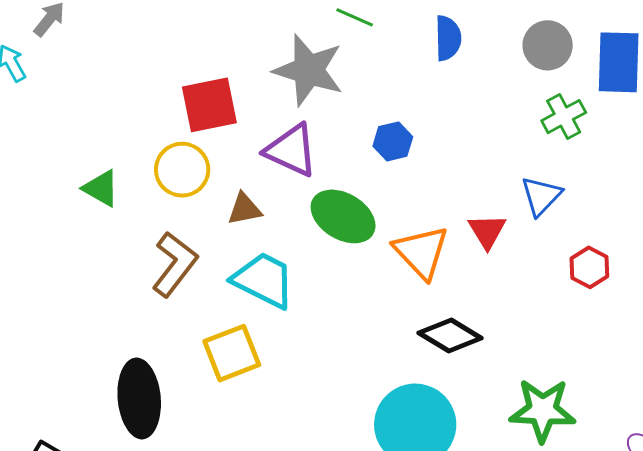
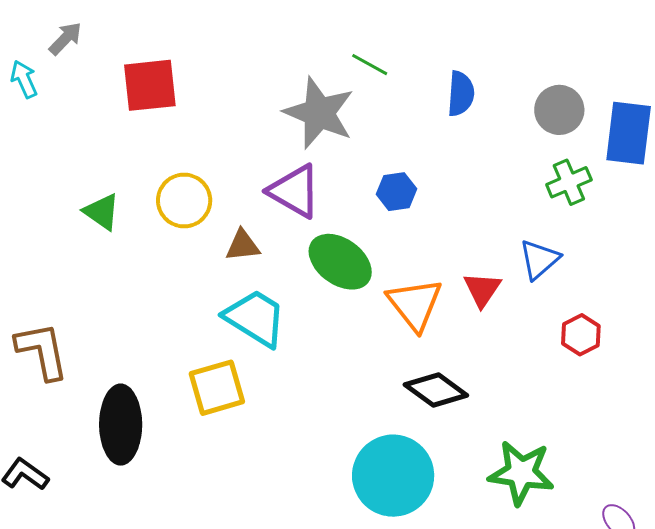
red square: (209, 105) -> (150, 85), moved
brown L-shape: (175, 264) -> (42, 351), moved, turned -54

